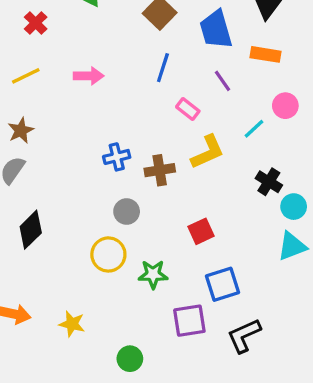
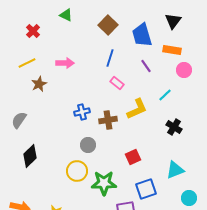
pink circle: (285, 106) -> (184, 70), moved
pink rectangle: (188, 109) -> (117, 83), moved
brown star: (21, 130) -> (39, 84), moved
cyan circle: (294, 207) -> (189, 198), moved
cyan triangle: (292, 246) -> (175, 170), moved
green star: (153, 274) -> (104, 183), size x1.4

